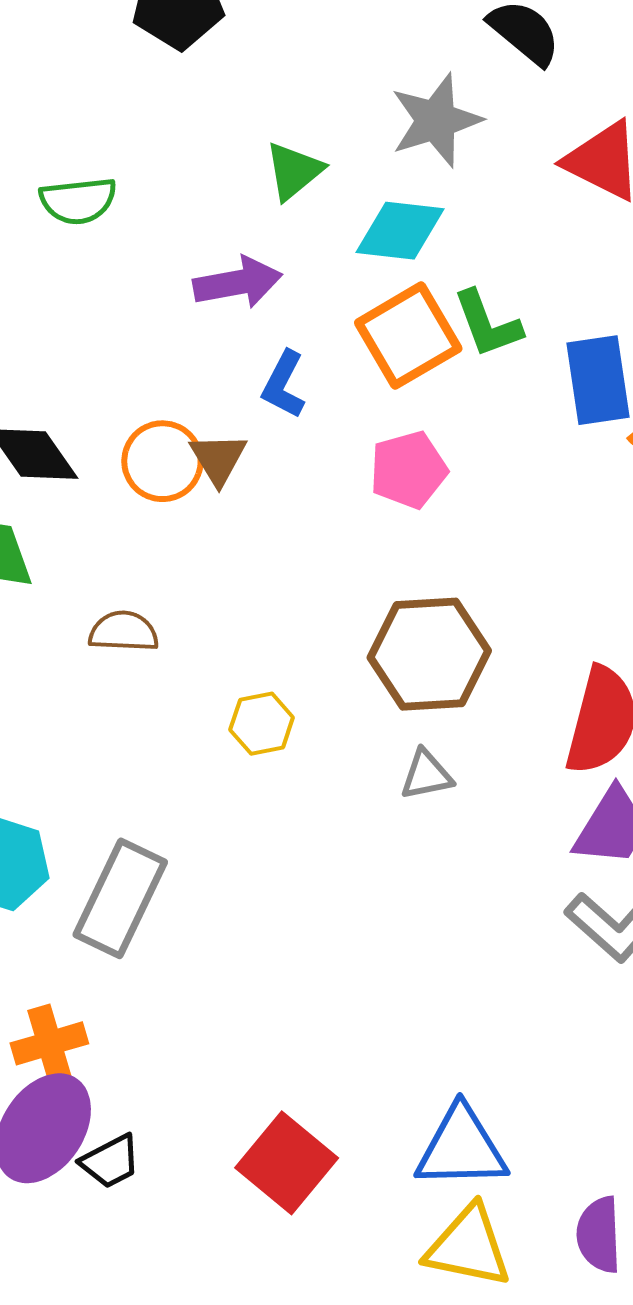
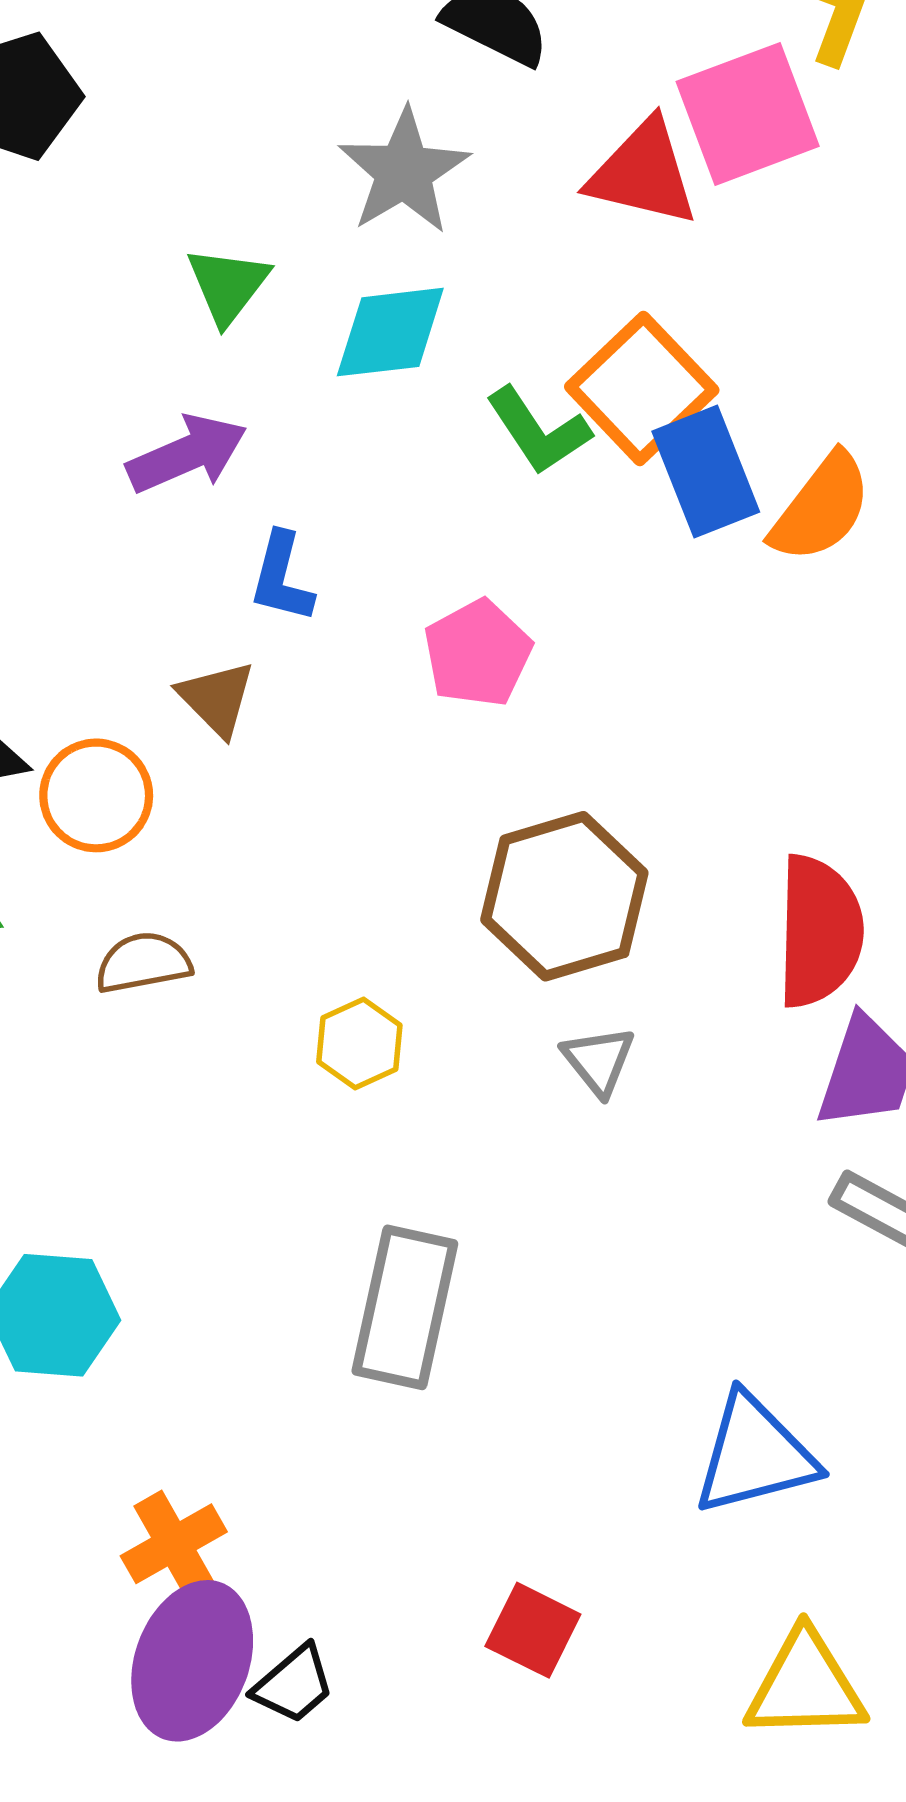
orange square: (408, 336) -> (642, 388), moved
orange circle: (162, 461) -> (96, 795), moved
gray triangle: (426, 775) -> (599, 1061), turned -44
gray rectangle: (120, 898) -> (405, 1307), moved
blue triangle: (461, 1148) -> (755, 1455), moved
red square: (287, 1163) -> (533, 1630), size x0.7

